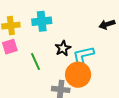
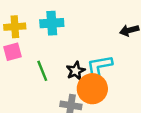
black star: (63, 48) -> (76, 71), moved

